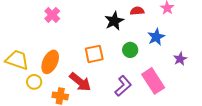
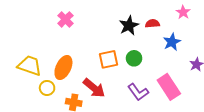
red semicircle: (137, 11) -> (152, 24), moved
green circle: (130, 50) -> (134, 58), moved
purple L-shape: (123, 86) -> (138, 92), turned 95

